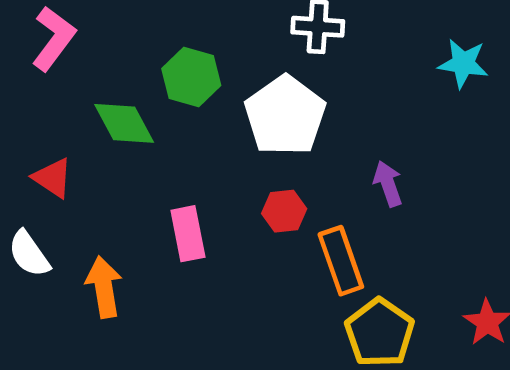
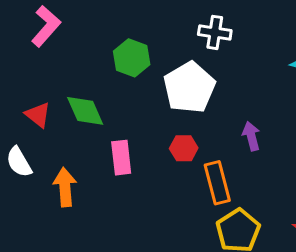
green diamond: (124, 123) -> (85, 111), moved

